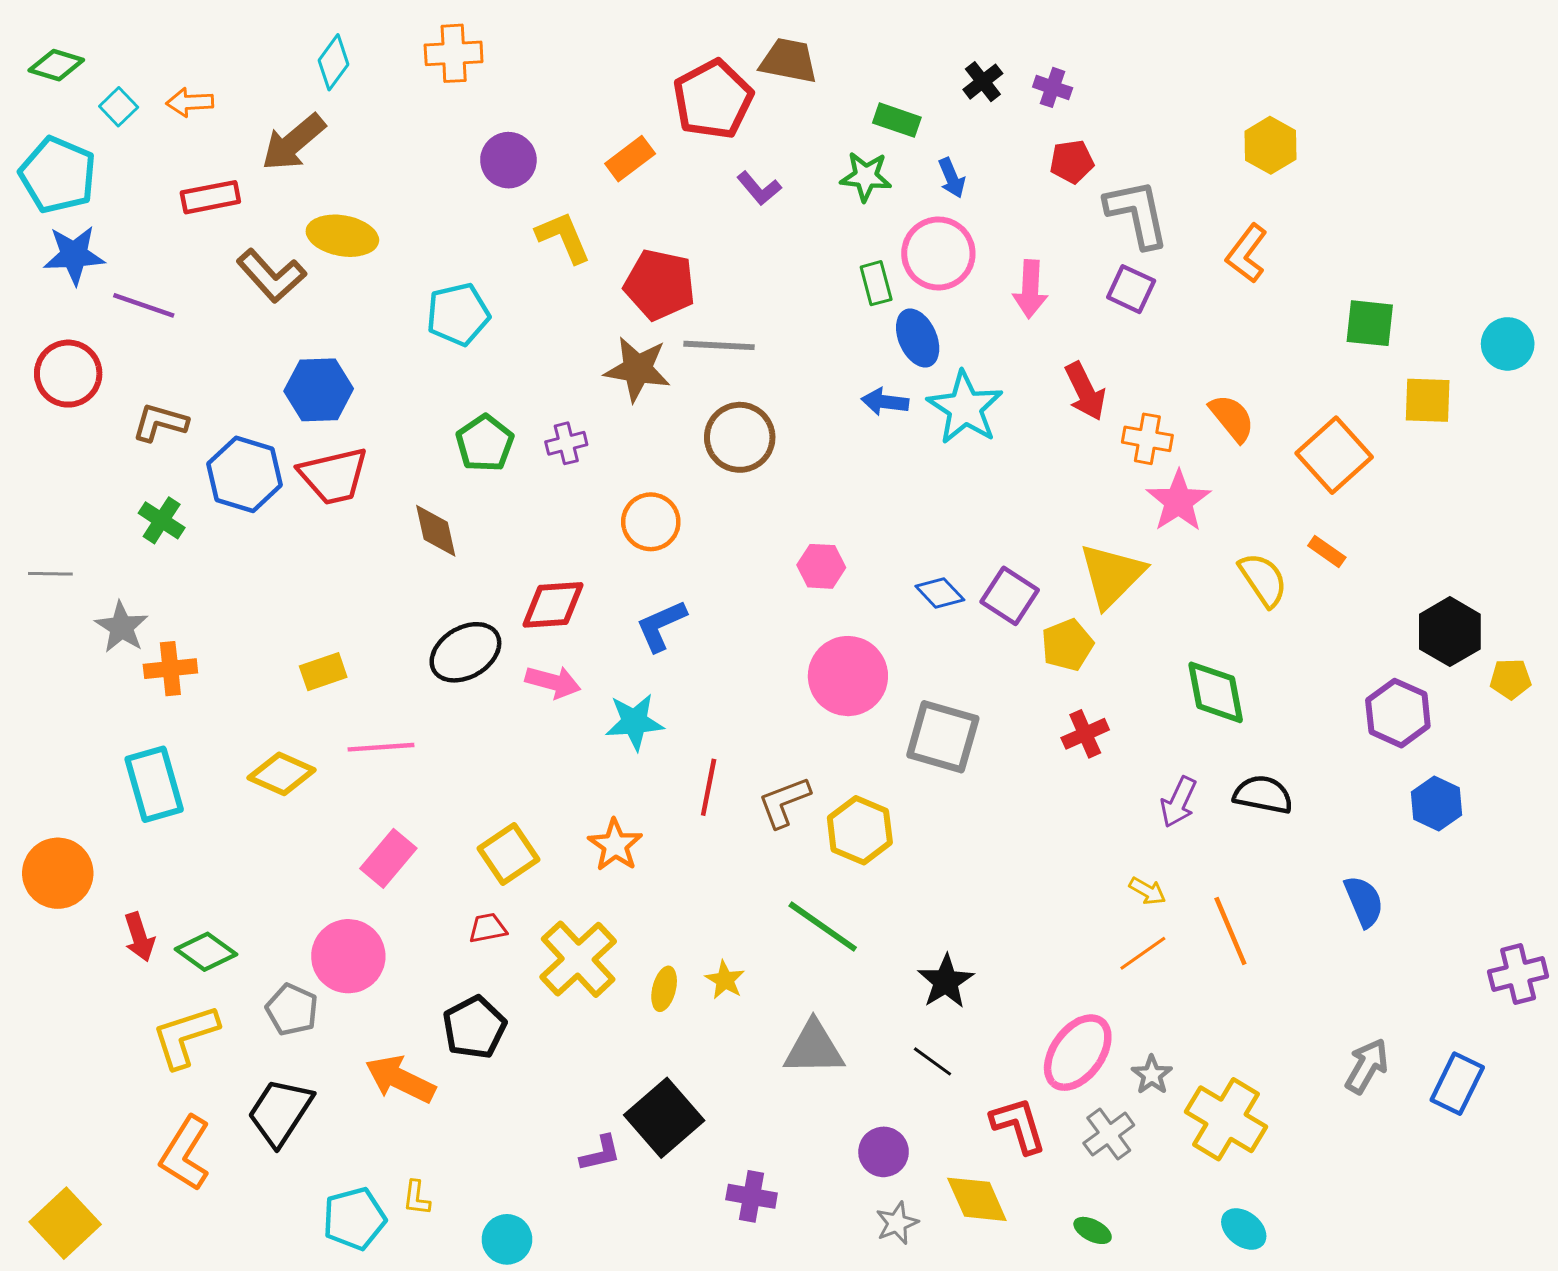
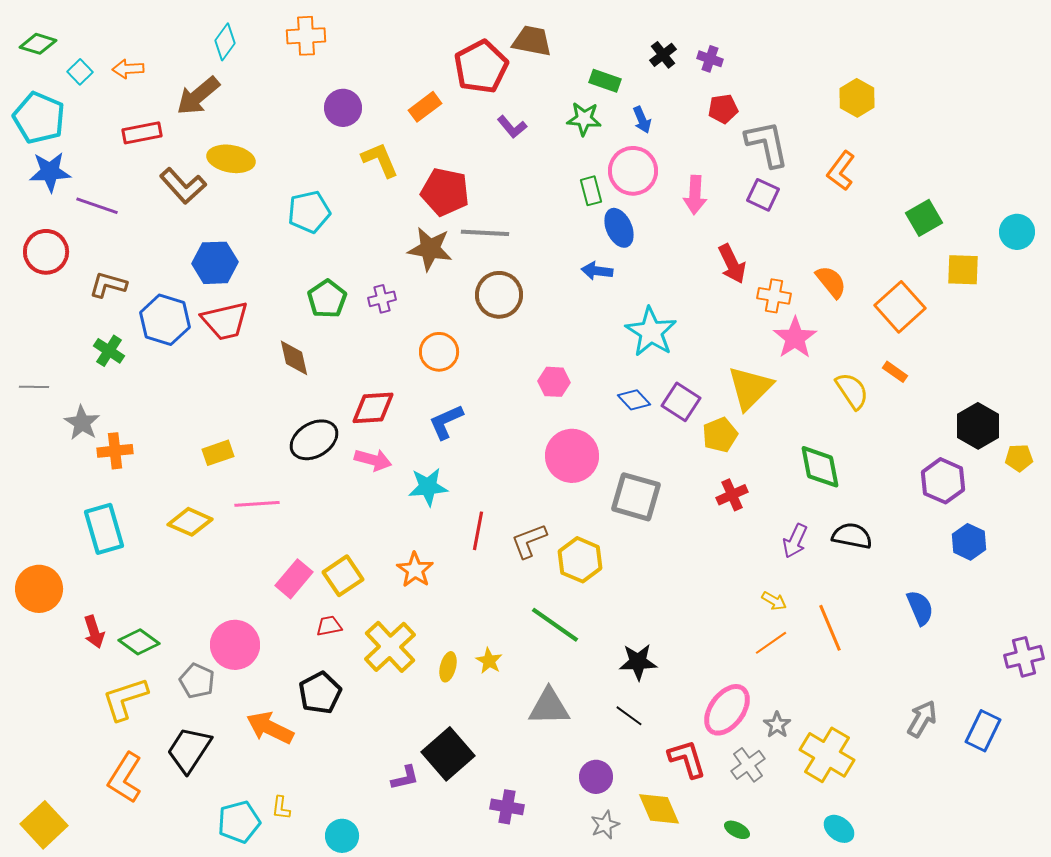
green square: (1370, 323) -> (924, 218), turned -36
cyan star: (965, 408) -> (651, 332), moved
pink rectangle: (388, 858) -> (294, 579), moved
black star: (946, 981) -> (638, 662), turned 30

